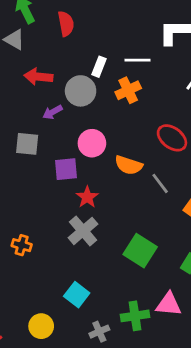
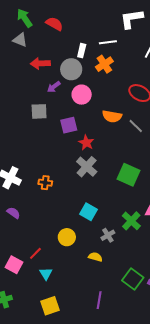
red semicircle: (66, 24) -> (54, 24), turned -42
pink circle: (92, 143) -> (82, 95), moved
green cross: (135, 316) -> (131, 221), turned -30

